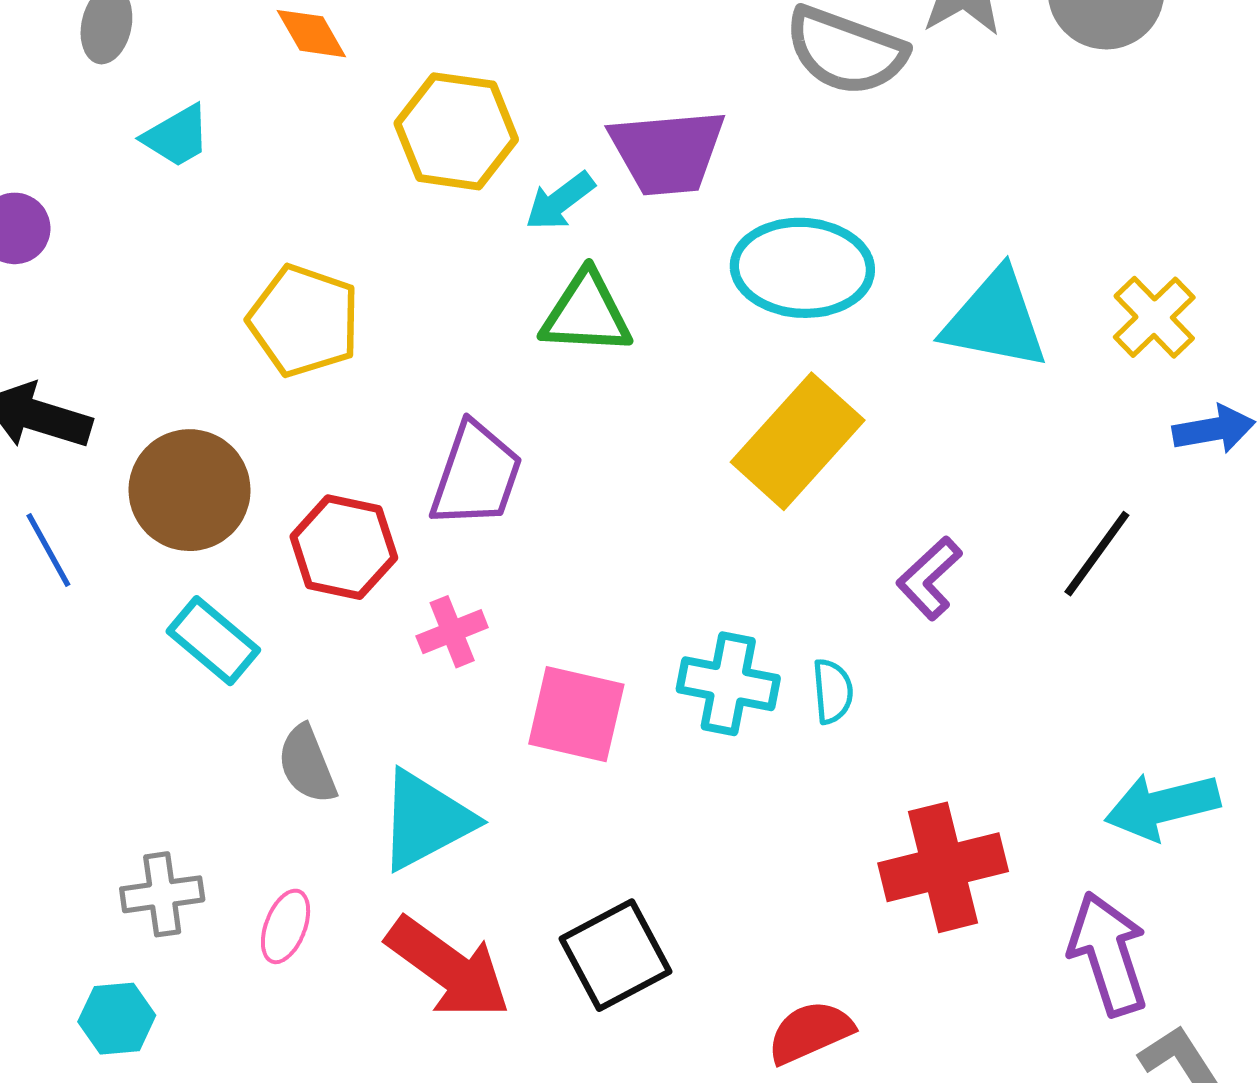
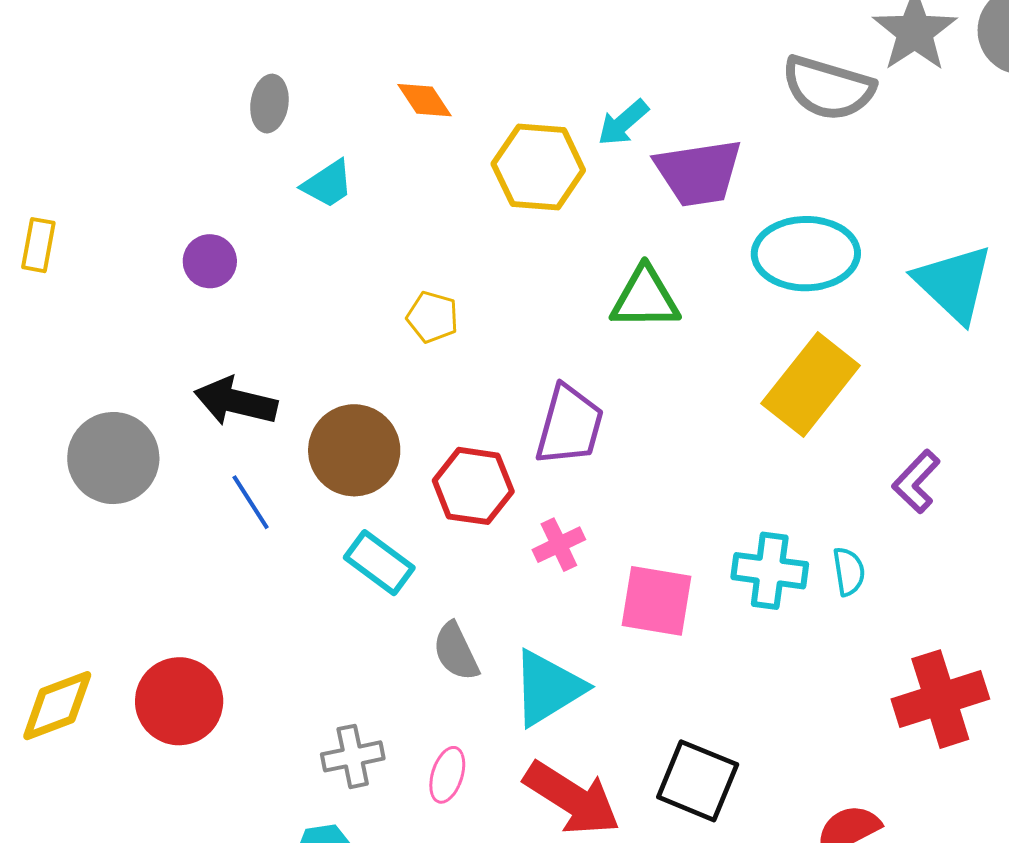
cyan arrow: (560, 201) -> (623, 123), moved
cyan triangle: (995, 320) -> (954, 283), turned 36
yellow pentagon: (304, 321) -> (432, 317), size x0.6
black square: (616, 955) -> (698, 781), turned -36

